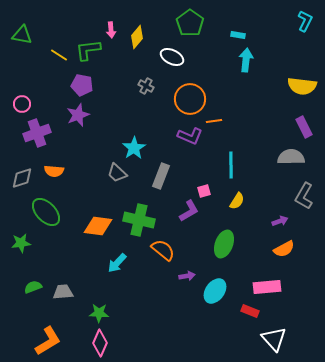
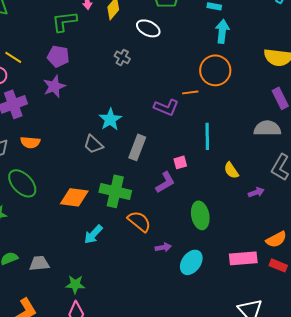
yellow line: (59, 55) -> (13, 57), moved
orange circle: (190, 99) -> (215, 70), moved
yellow semicircle: (237, 201) -> (231, 170), moved, turned 114
green ellipse: (224, 244) -> (200, 215), turned -32
orange semicircle: (284, 249) -> (276, 239), moved
red rectangle: (250, 311) -> (278, 265), moved

